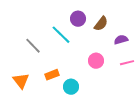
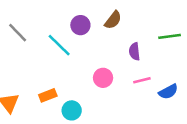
brown semicircle: (101, 24) -> (113, 20), moved
purple semicircle: (121, 40) -> (134, 51), turned -80
gray line: (33, 46) -> (18, 33), moved

